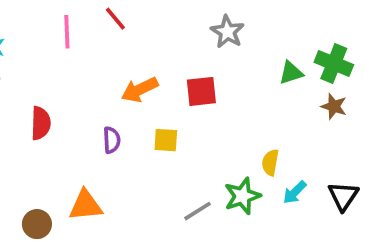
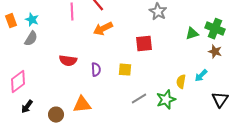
orange arrow: (140, 90) -> (103, 29), moved
red semicircle: (41, 123) -> (68, 61), moved, turned 96
cyan arrow: (295, 192) -> (201, 76), moved
gray line: (198, 211) -> (139, 99), moved

